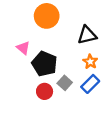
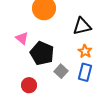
blue rectangle: (90, 84) -> (85, 72), turned -30
red circle: (45, 91) -> (29, 85), moved

